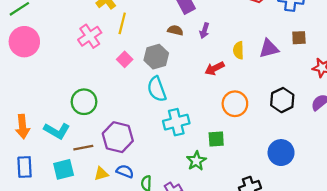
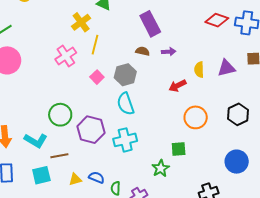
purple arrow: (204, 31) -> (169, 52), turned -112
cyan cross: (176, 122) -> (125, 140), moved
purple hexagon: (118, 137) -> (91, 130), moved

